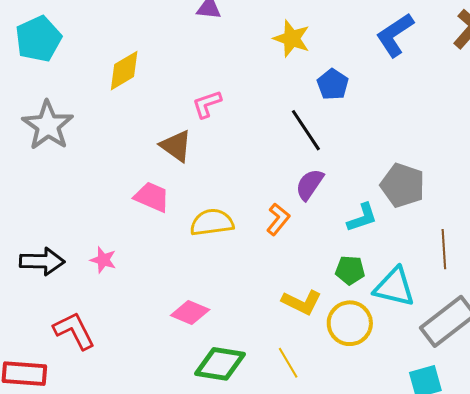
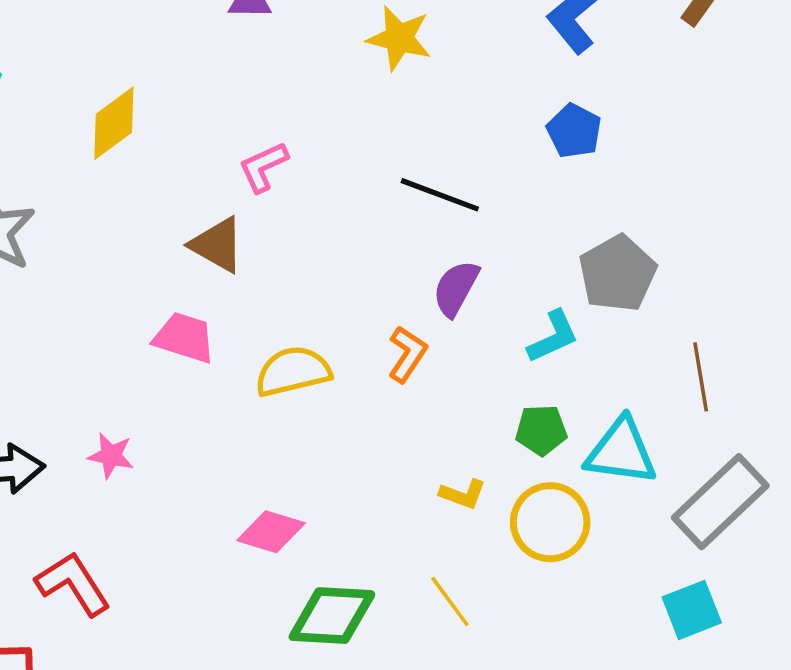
blue pentagon: (333, 84) -> (574, 131), moved
black line: (306, 130) -> (440, 195), turned -30
gray pentagon: (403, 185) -> (618, 273), turned 30
yellow L-shape: (302, 302) -> (463, 494), size x0.7

